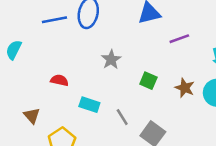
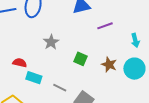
red semicircle: (59, 80) -> (20, 63), moved
gray line: (122, 117) -> (60, 88), turned -32

